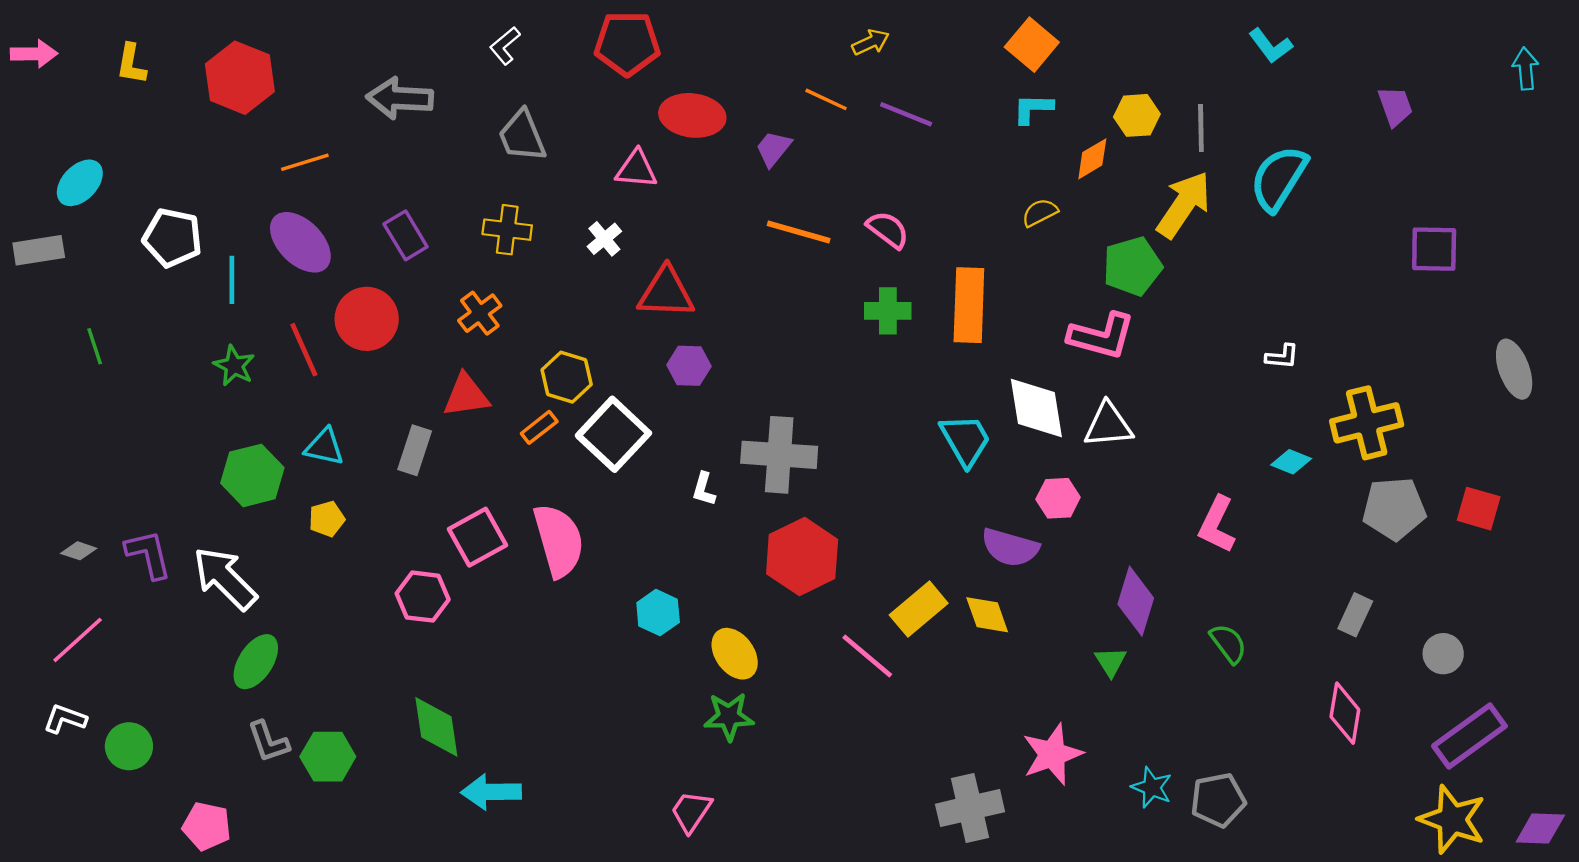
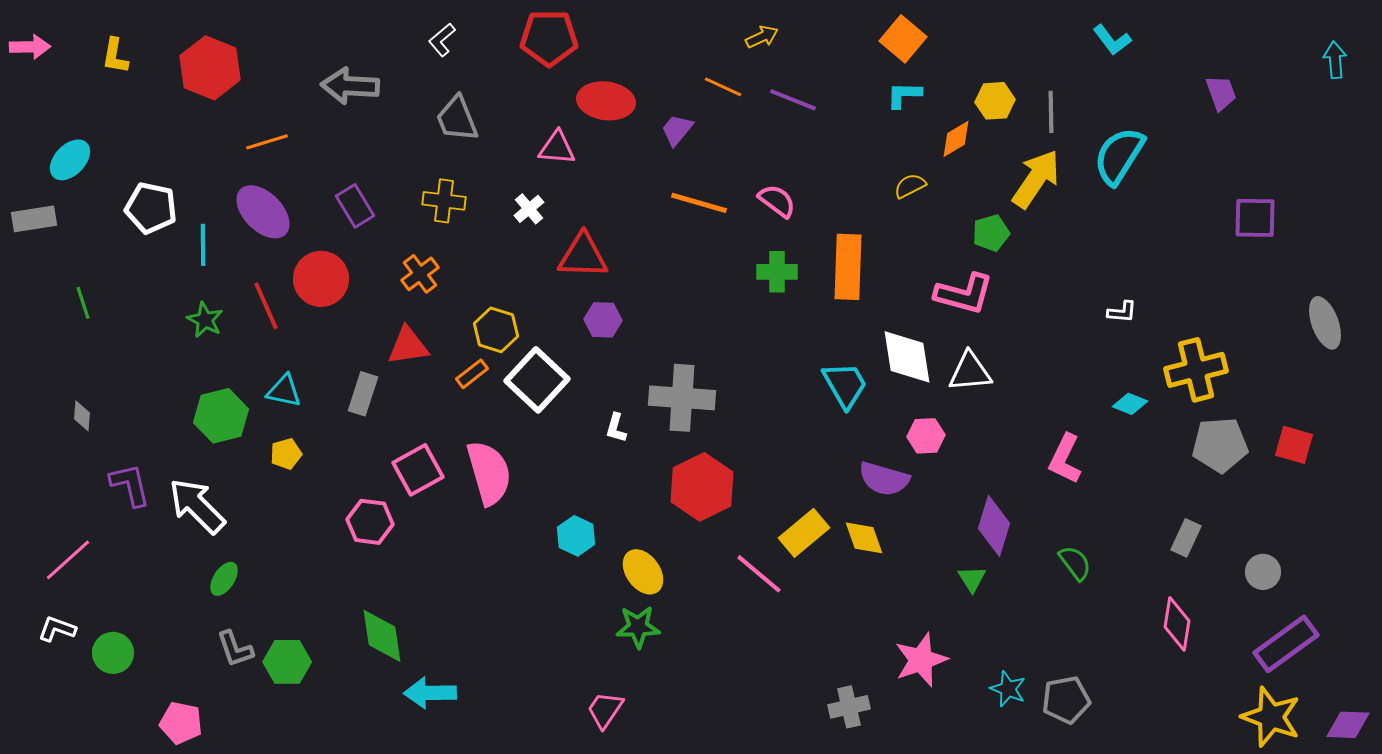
green pentagon: (1132, 266) -> (991, 233), size x0.7
gray diamond: (79, 551) -> (82, 416), moved, turned 76
green ellipse: (256, 662) -> (224, 579), size x0.7
gray cross: (970, 808) -> (849, 707), size x0.7

